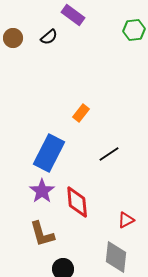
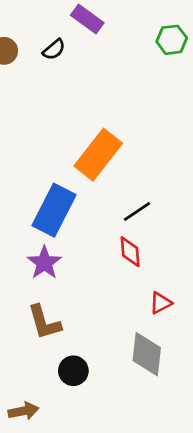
orange rectangle: (81, 113) -> (98, 155), size x2.0
red diamond: (77, 202) -> (130, 252), moved, size x0.7

